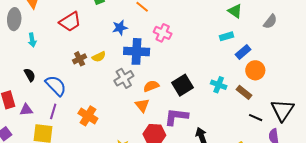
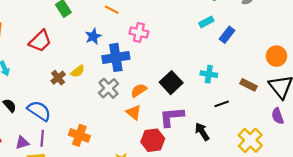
orange circle: (255, 70) -> (276, 56), moved
brown rectangle: (244, 92) -> (248, 85), moved
purple triangle: (26, 110) -> (22, 143), moved
black line: (256, 118) -> (222, 104), moved, turned -32

